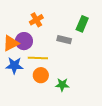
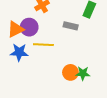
orange circle: (41, 75) -> (70, 72), moved
green star: (62, 85) -> (83, 73), moved

